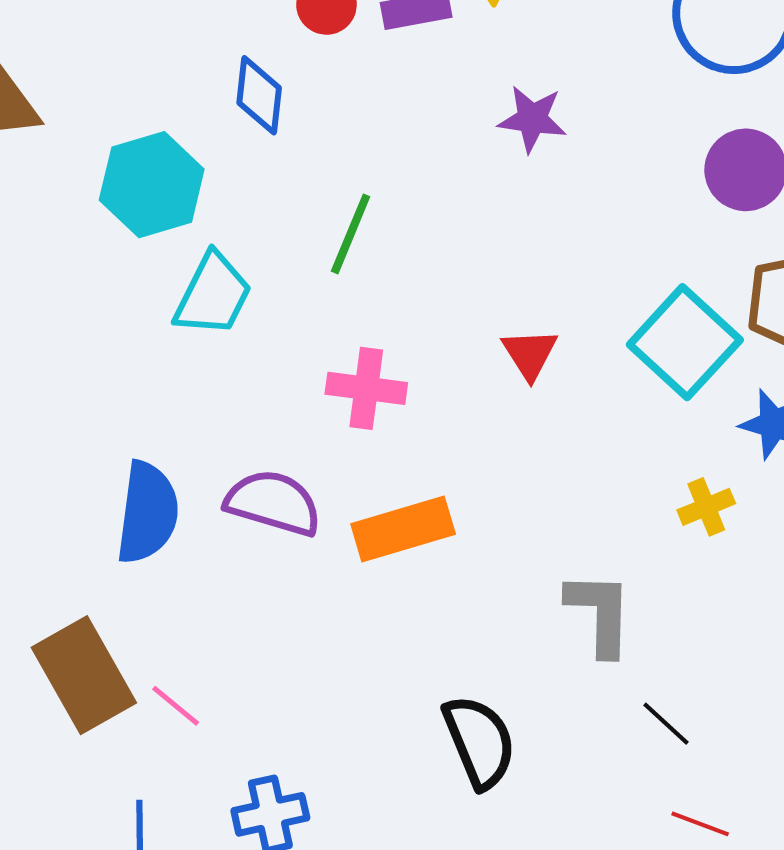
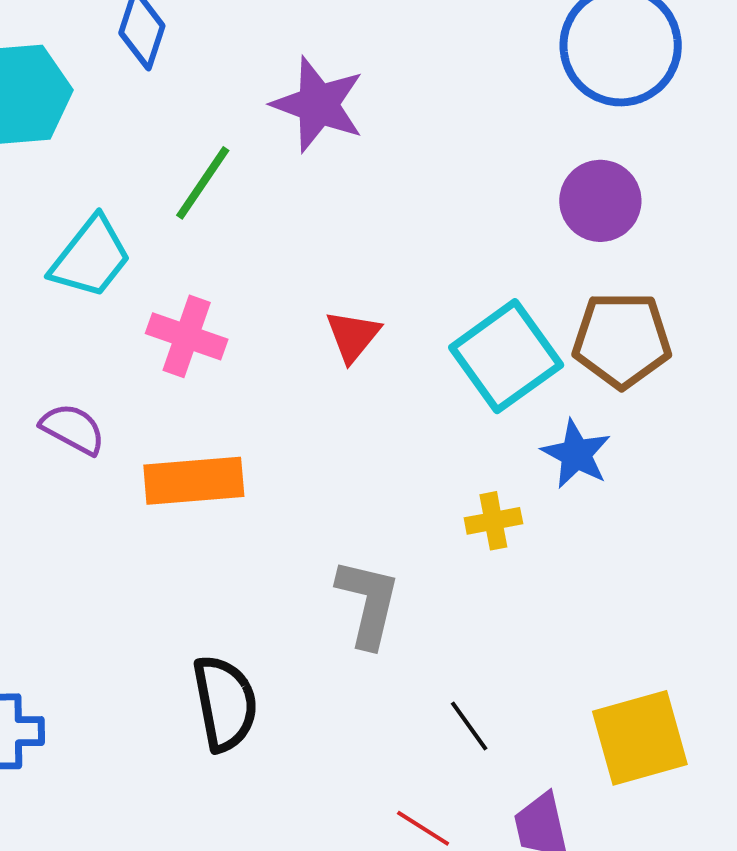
purple star: (532, 119) -> (318, 104), moved, size x1.4
cyan trapezoid: (213, 295) -> (91, 257), moved
purple semicircle: (273, 503) -> (73, 429), size x0.7
black line: (666, 724) -> (469, 726), moved

